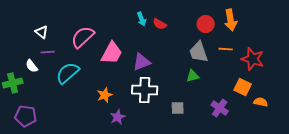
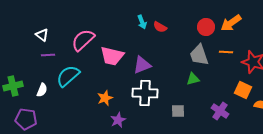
orange arrow: (231, 20) -> (231, 23), turned 65
pink trapezoid: (112, 53) -> (112, 56), turned 75
white semicircle: (32, 66) -> (42, 90), moved, turned -120

